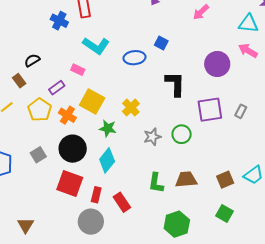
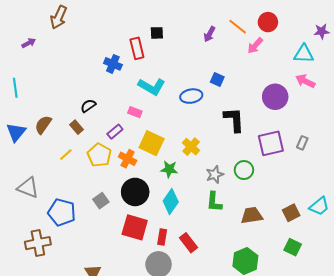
green L-shape: (156, 183) -> (214, 202), moved

